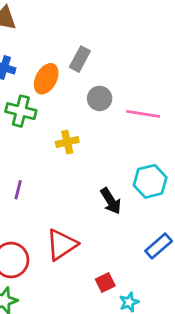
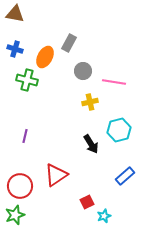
yellow cross: (67, 142) -> (90, 102), moved

